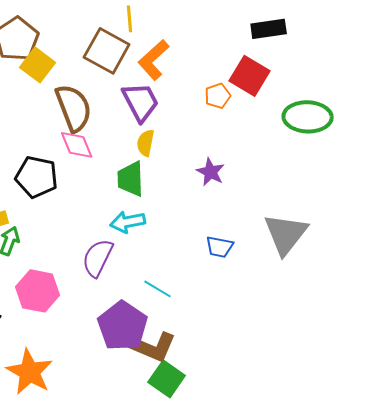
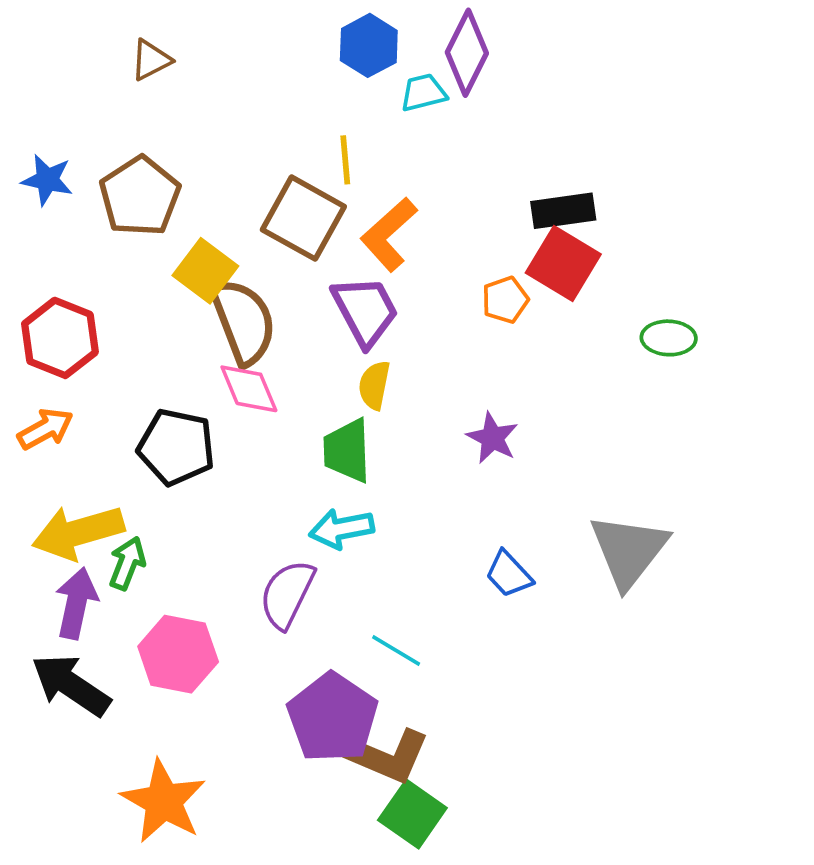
black rectangle: (269, 29) -> (563, 211), moved
yellow square: (38, 65) -> (205, 271), moved
green ellipse: (308, 117) -> (669, 338), size x0.6
blue trapezoid: (220, 247) -> (509, 574), turned 36

